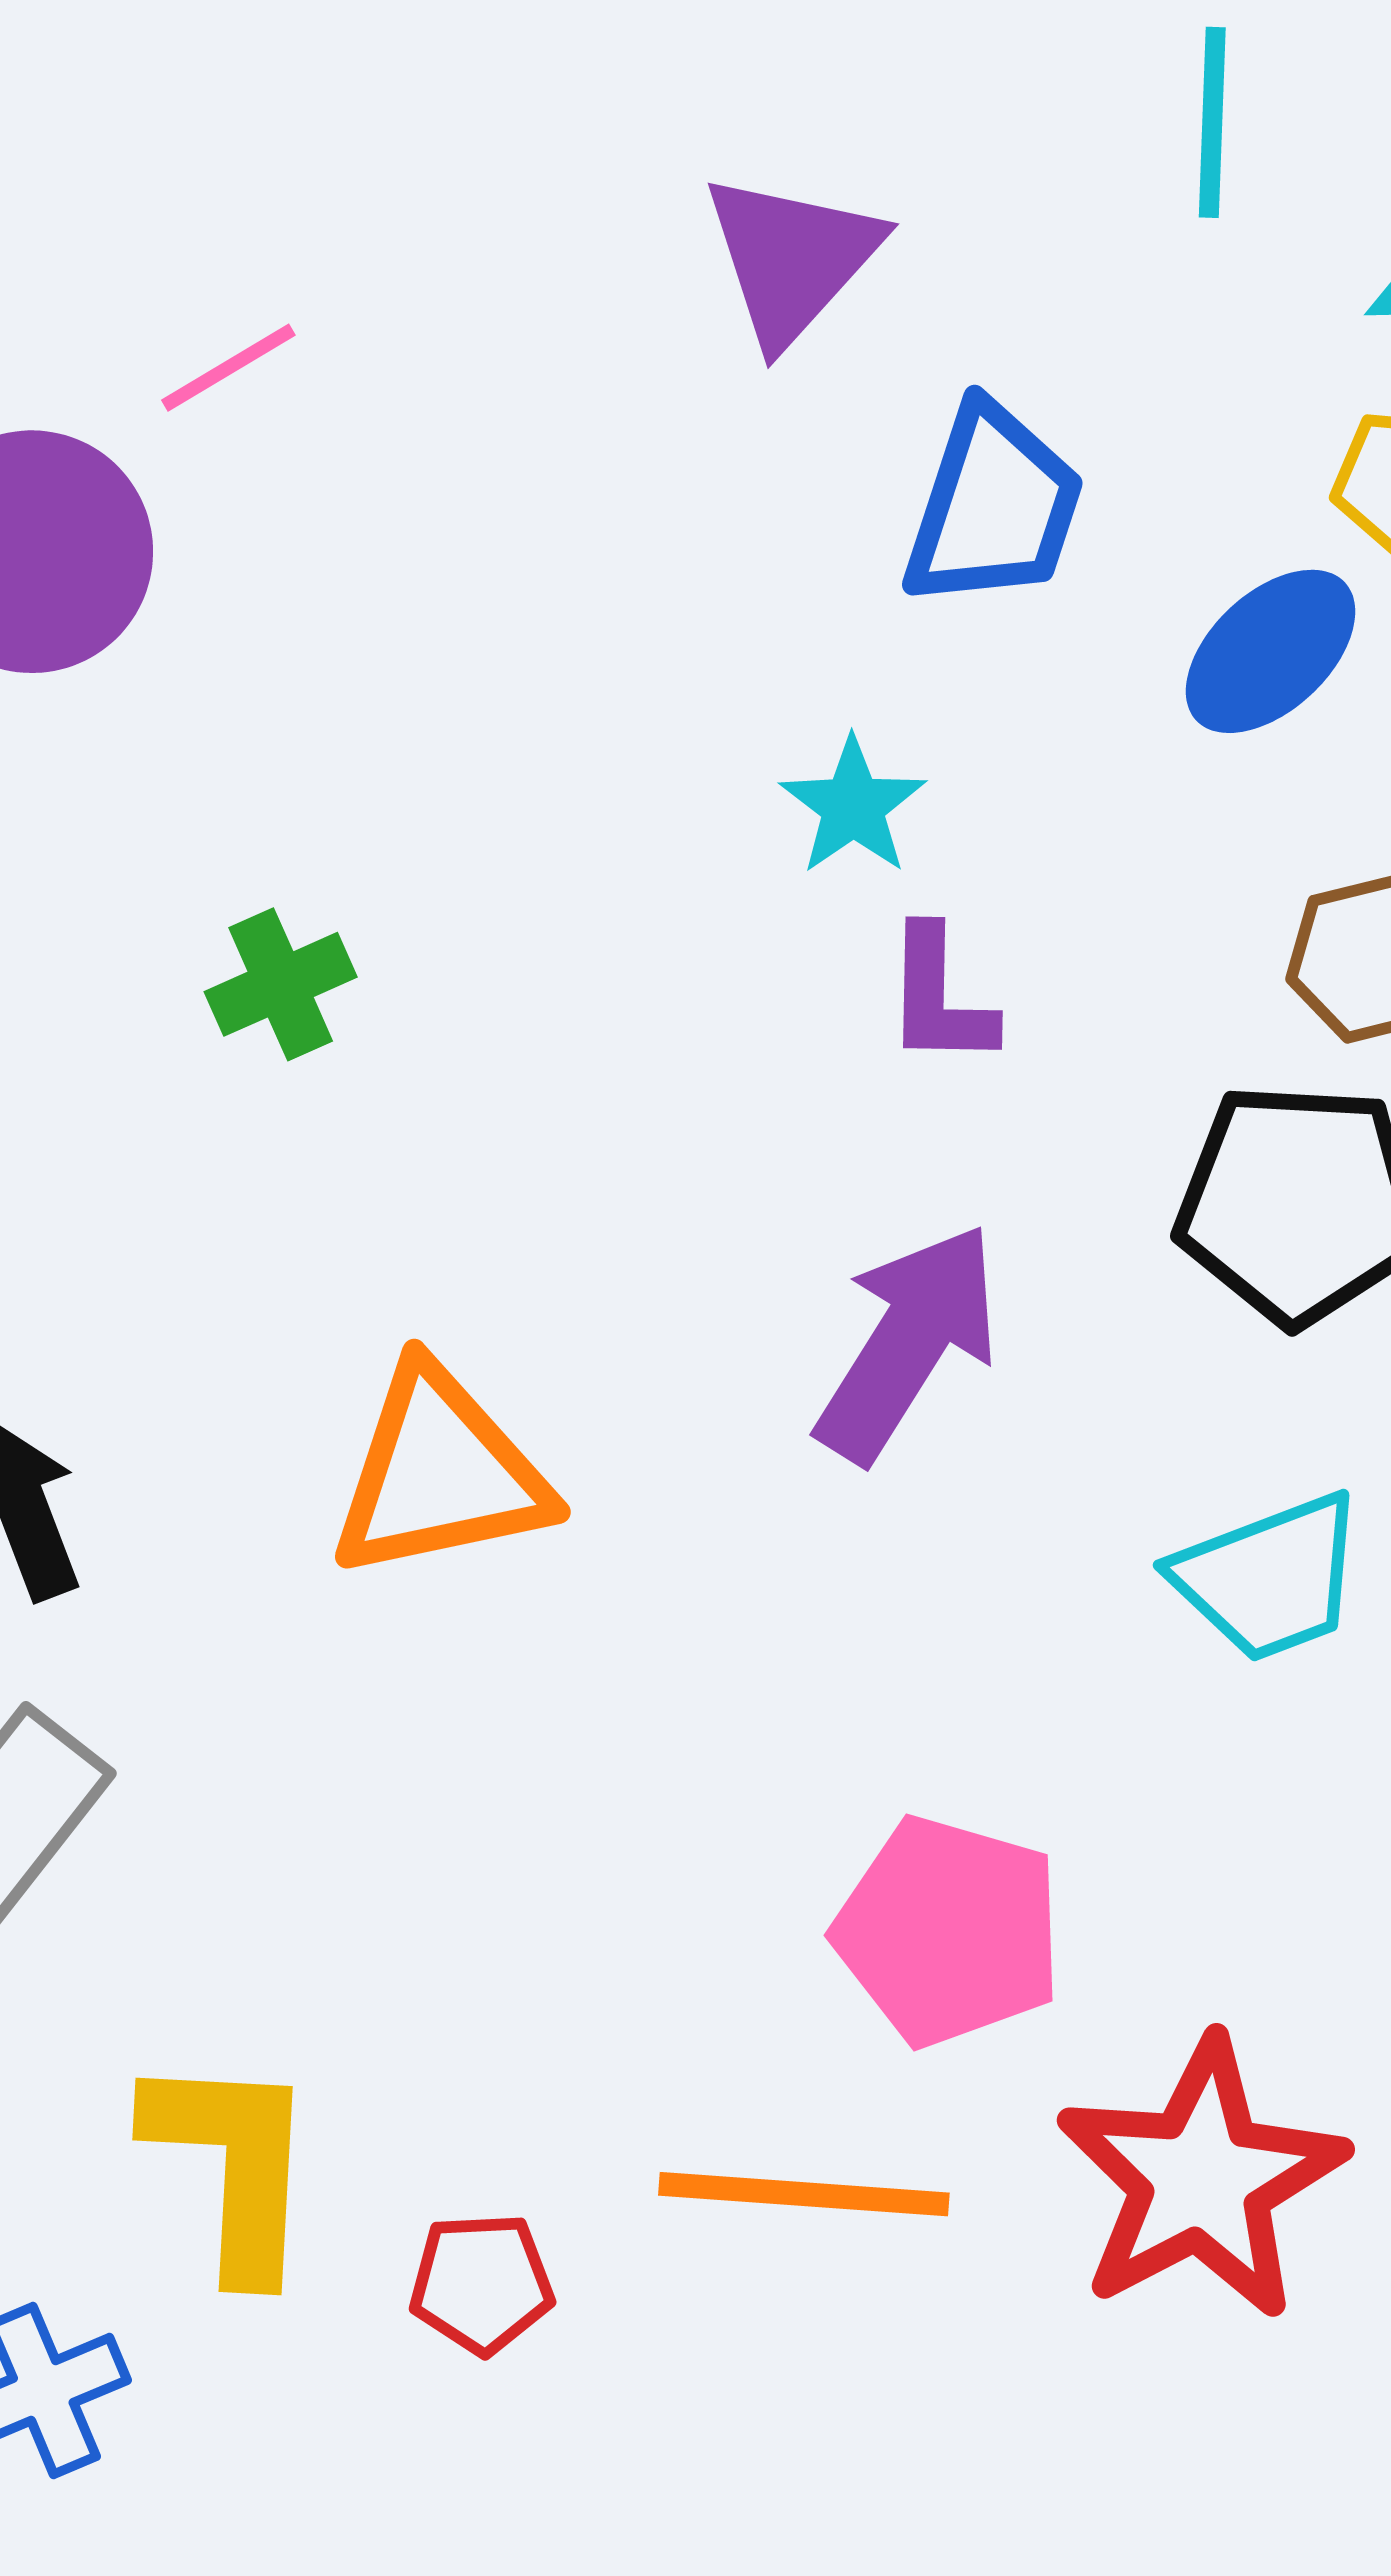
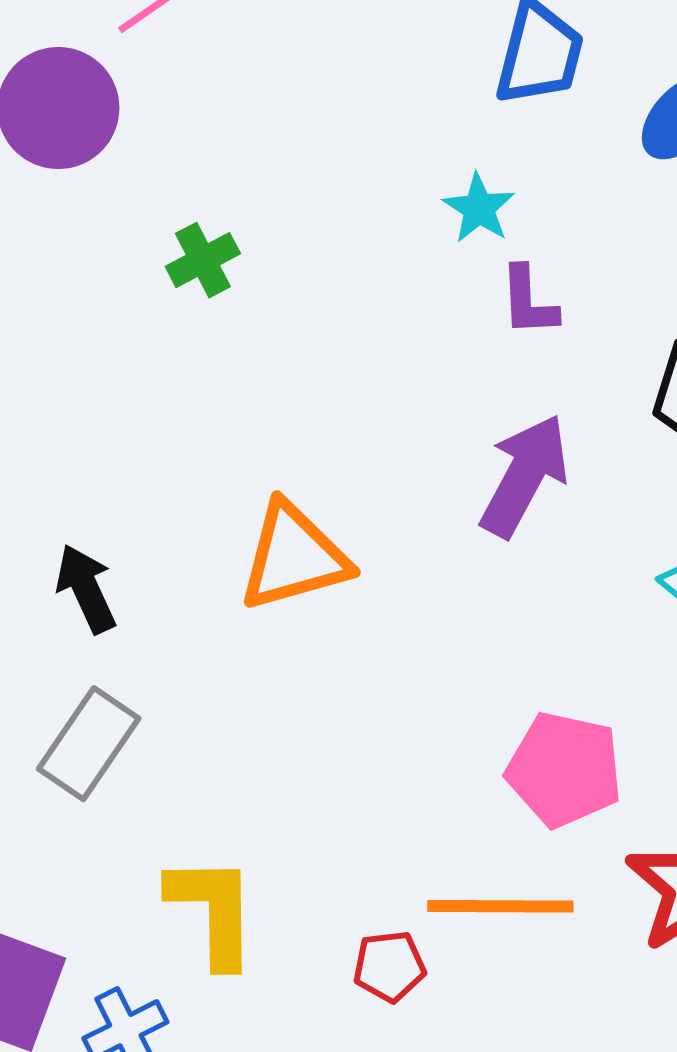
green cross: (281, 984) -> (203, 260), moved
red pentagon: (481, 2283) -> (389, 966), moved

